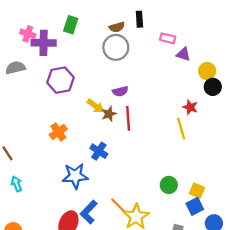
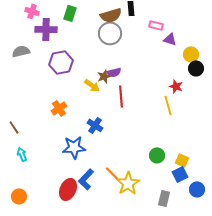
brown semicircle: (117, 27) -> (111, 15), size x1.5
pink cross: (28, 34) -> (32, 11), moved
brown star: (109, 114) -> (104, 76), moved

